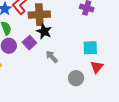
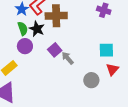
black star: (44, 31) -> (37, 29), moved
purple square: (29, 43) -> (55, 50), moved

